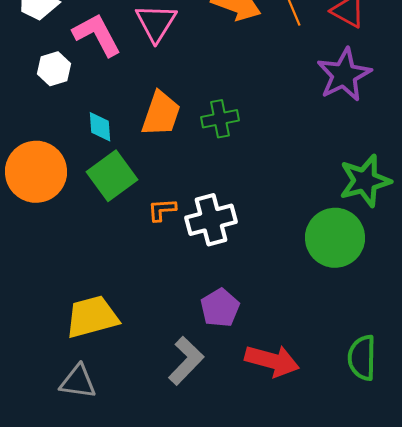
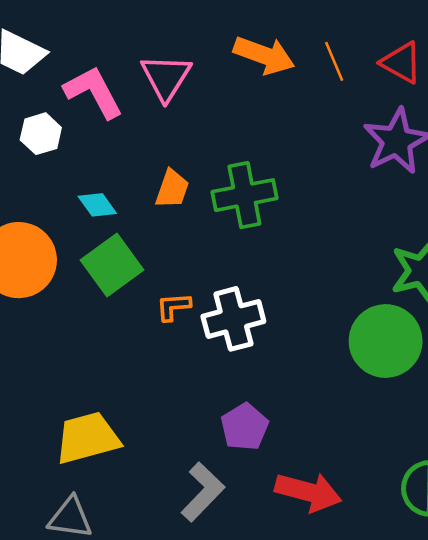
orange trapezoid: (161, 114) -> (172, 189), size x0.7
green cross: (220, 119) -> (244, 195), size x1.4
cyan diamond: (100, 127) -> (97, 205), turned -32

